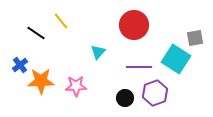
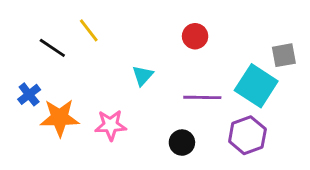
red circle: (134, 25) -> (195, 36), size x0.6
purple hexagon: (155, 93) -> (247, 135), moved

